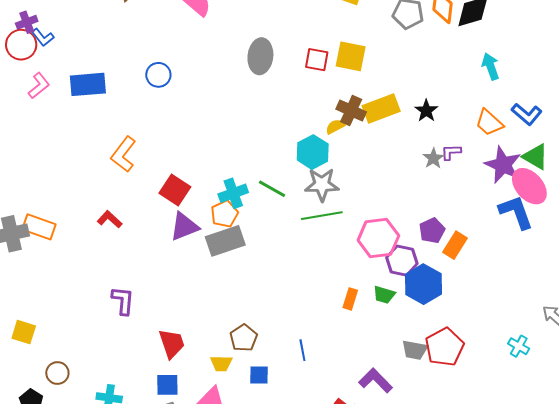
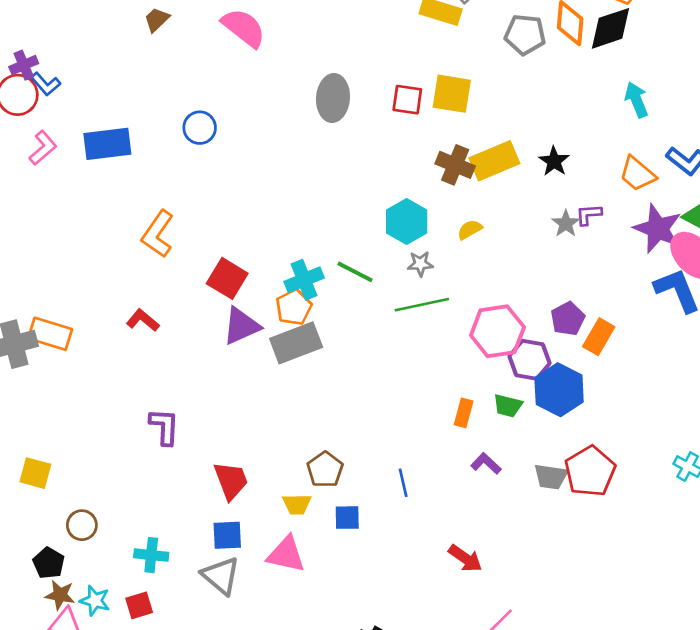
yellow semicircle: (335, 127) -> (470, 230), moved
gray star: (322, 185) -> (420, 264), size x0.6
purple L-shape: (376, 380) -> (486, 464), moved, size x0.7

